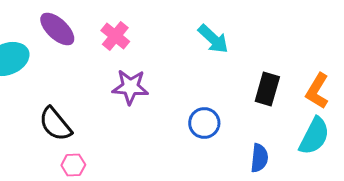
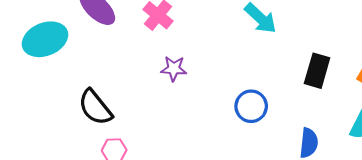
purple star: (130, 87) -> (174, 69), size x0.7

